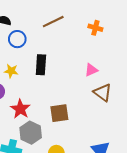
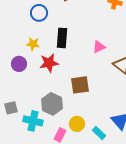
pink triangle: (91, 70) -> (99, 47), moved
red star: (20, 109) -> (49, 63), moved, turned 30

